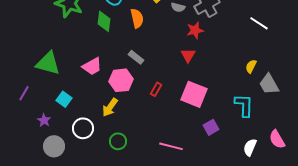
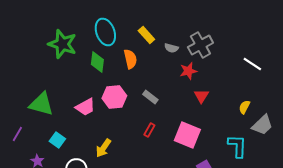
red triangle: (188, 55) -> (201, 96), moved
gray rectangle: (136, 57) -> (150, 97), moved
pink hexagon: (121, 80) -> (114, 97), moved
gray trapezoid: (269, 84) -> (262, 125), turned -105

